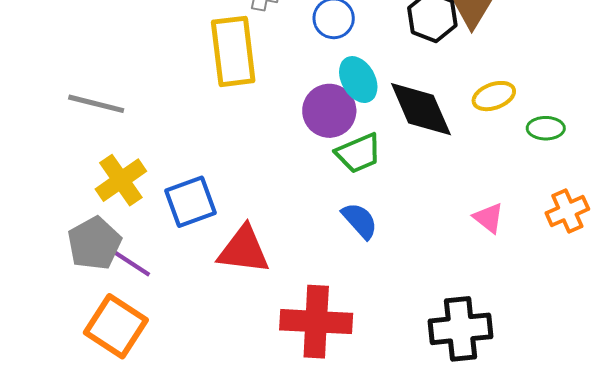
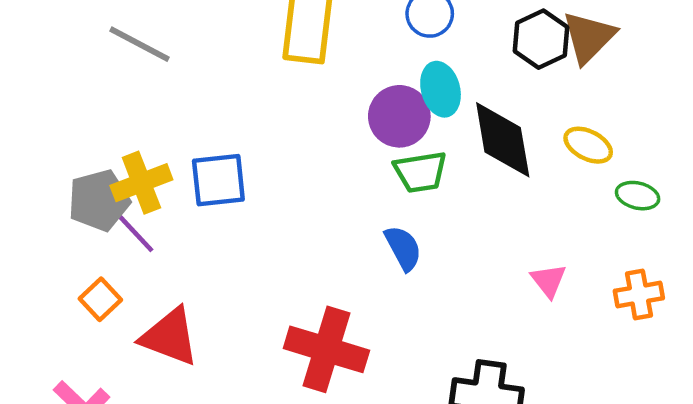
yellow ellipse: (494, 96) -> (588, 145), turned 33
yellow cross: (121, 180) -> (141, 183), moved
red triangle: (244, 250) -> (170, 337), moved
orange square: (116, 326) -> (100, 299), size x0.6

